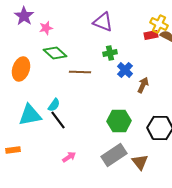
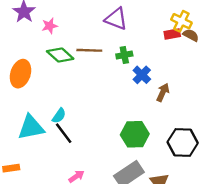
brown line: (80, 72) -> (89, 50), moved

